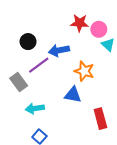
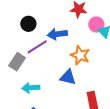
pink circle: (99, 29) -> (96, 25), moved
gray rectangle: (19, 82) -> (17, 62), turned 66

